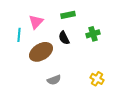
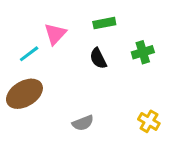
cyan line: (19, 35) -> (29, 54), turned 48
brown ellipse: (41, 52) -> (24, 94), moved

